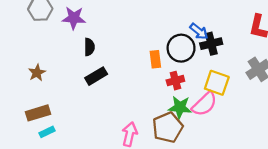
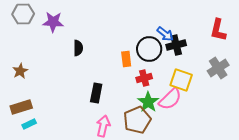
black semicircle: (89, 47) -> (78, 48), moved
black rectangle: (96, 76) -> (96, 93), moved, turned -48
green star: (180, 107) -> (148, 102), turned 30

